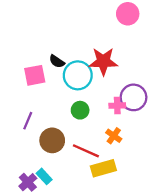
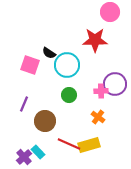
red star: (103, 61) -> (95, 40), moved
pink square: (35, 75) -> (30, 65), turned 30
red line: (86, 151) -> (69, 144), moved

